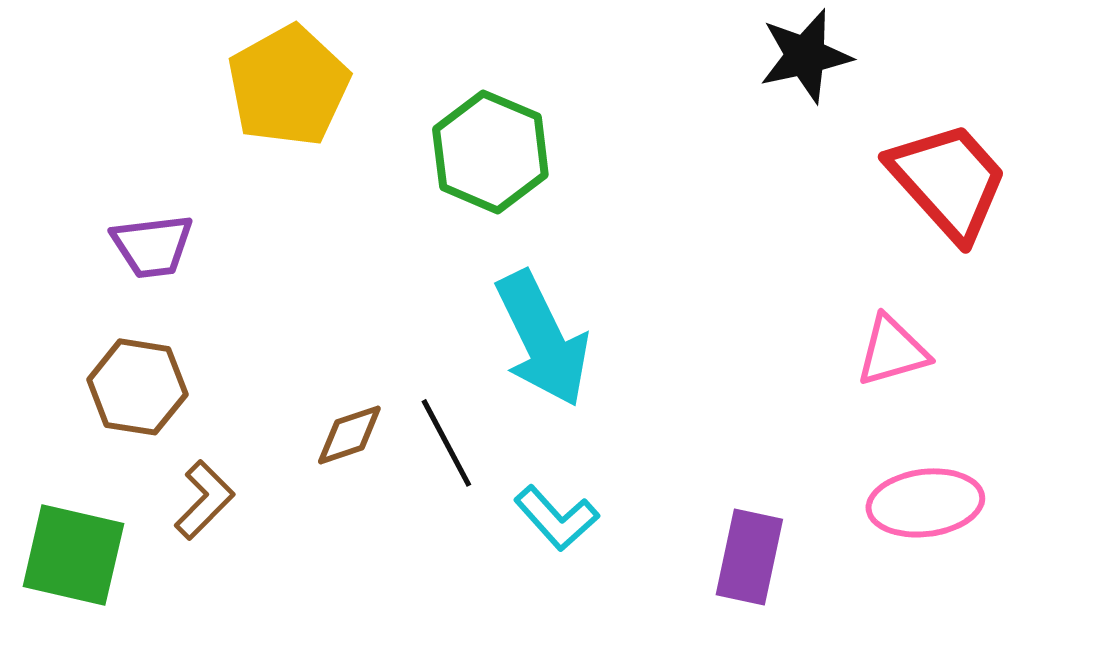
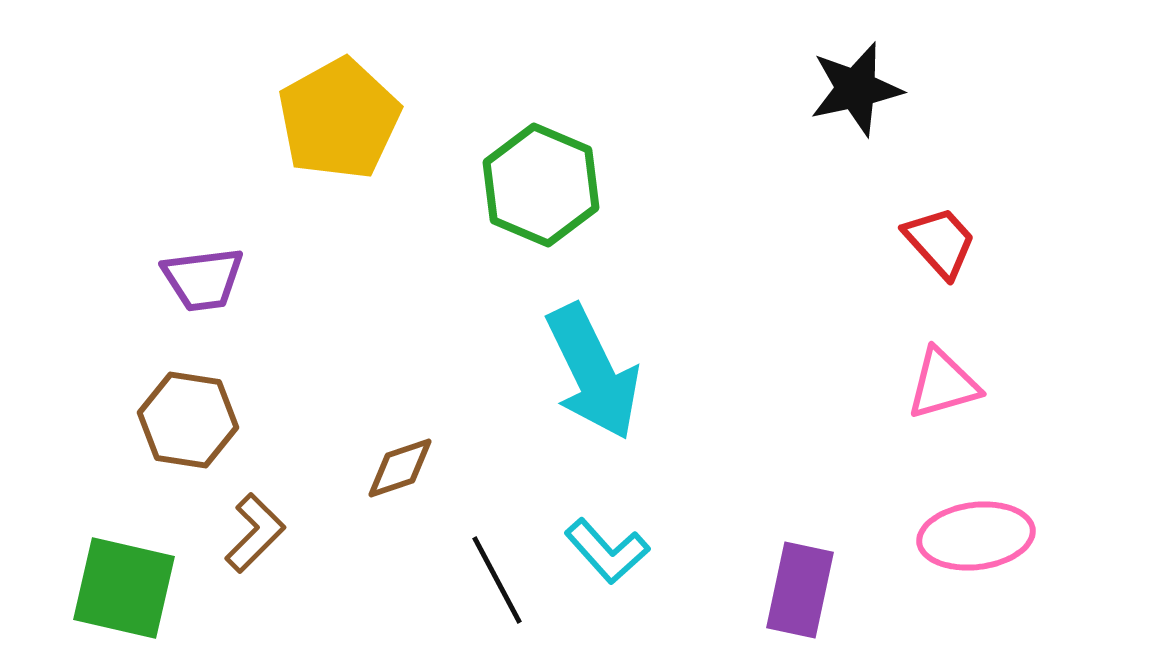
red trapezoid: (948, 181) -> (940, 242), moved, size x0.6
black line: (446, 443) -> (497, 580), moved

